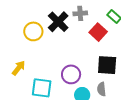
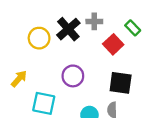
purple circle: (71, 74) -> (73, 76), moved

